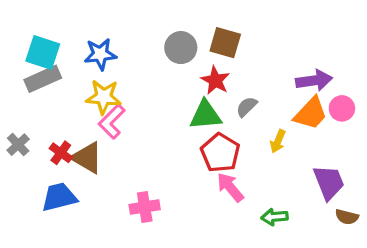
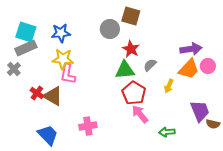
brown square: (225, 43) -> (131, 16), moved
pink L-shape: (112, 122) -> (68, 74), turned -35
gray cross: (18, 145) -> (14, 69), moved
blue trapezoid: (59, 197) -> (48, 135), moved, turned 60
brown semicircle: (347, 217) -> (213, 124), moved

